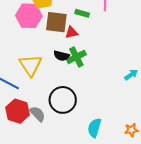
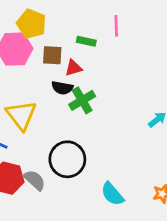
brown square: (56, 22) -> (52, 55), size x0.7
black semicircle: (61, 56) -> (62, 88), moved
cyan semicircle: (94, 128) -> (112, 194), turned -54

